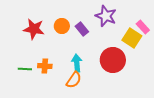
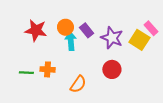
purple star: (106, 16) -> (112, 38), moved
red circle: (113, 60) -> (112, 69), moved, size x0.7
cyan arrow: (77, 63) -> (71, 41), moved

